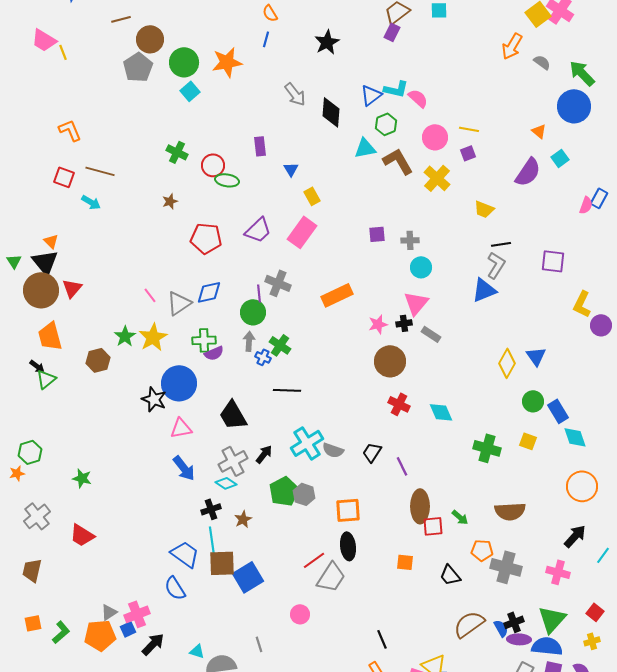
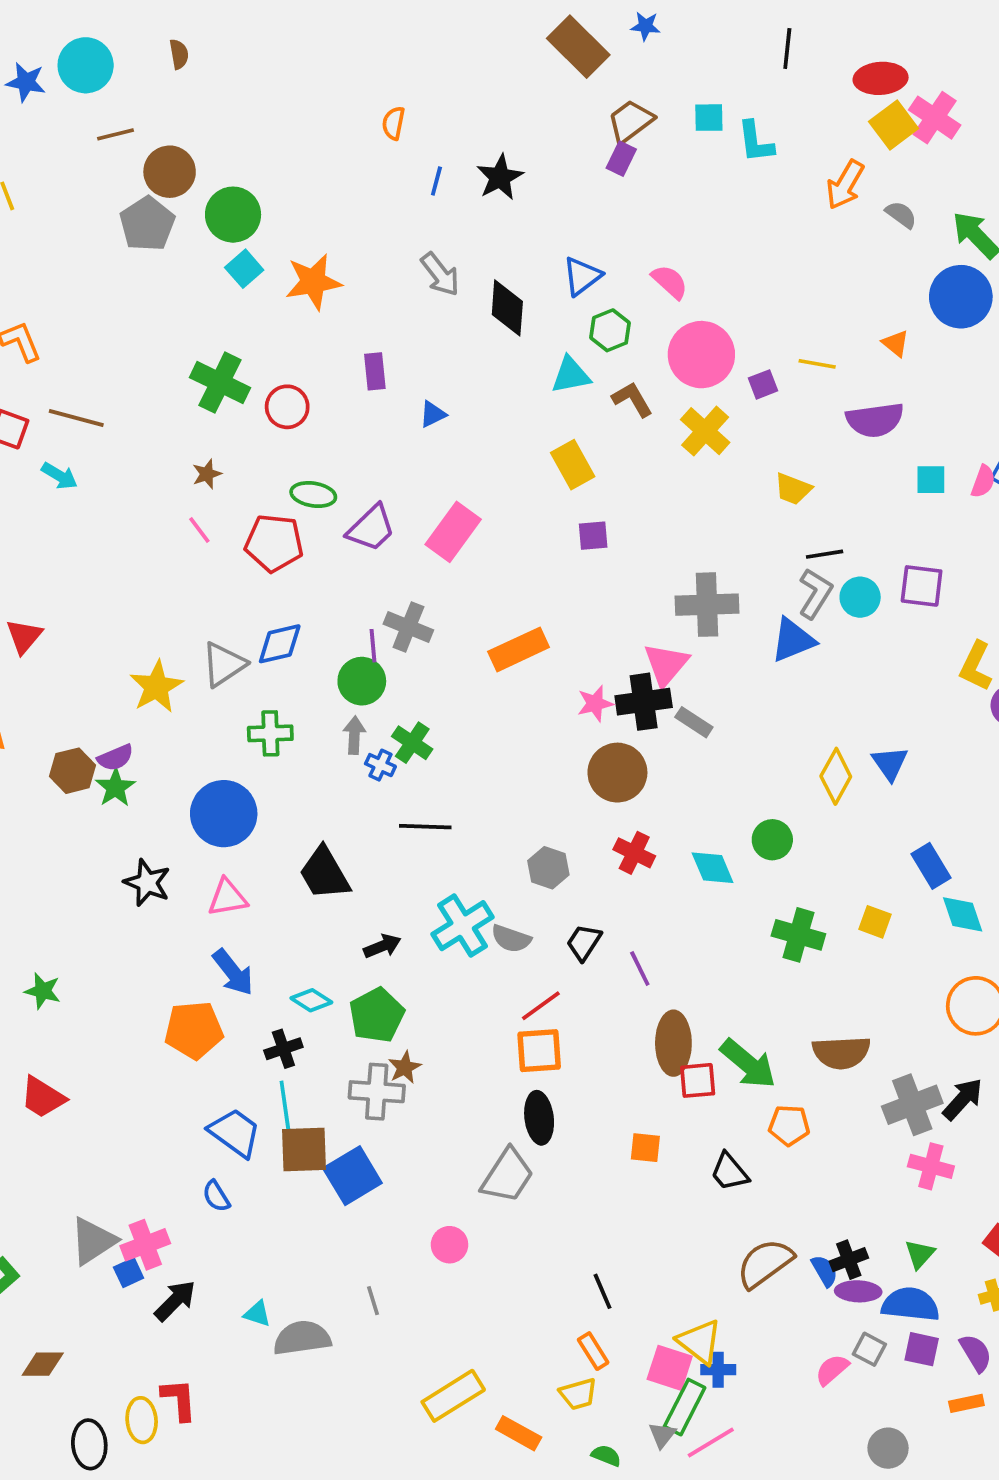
orange semicircle: (270, 13) -> (394, 123), turned 42
blue line: (266, 39) -> (436, 181), moved
orange star: (227, 62) -> (313, 282), moved
cyan L-shape: (396, 89) -> (756, 142), moved, turned 70
yellow line: (469, 129) -> (817, 364), moved
pink circle: (435, 137) -> (701, 355), size x1.4
green cross: (177, 152) -> (220, 383), size x1.4
cyan square: (560, 158) -> (931, 480), moved, turned 36
brown L-shape: (398, 161) -> (632, 399), size x0.7
blue triangle: (291, 169) -> (433, 414), turned 35
purple semicircle: (528, 172) -> (875, 420), turned 48
green ellipse: (227, 180) -> (313, 495), moved
yellow rectangle: (312, 196) -> (573, 465), moved, size x1.4
gray cross: (410, 240) -> (707, 605), moved, size x1.8
cyan circle: (421, 267) -> (860, 597), moved
pink line: (150, 295) -> (199, 530), moved
black cross: (404, 323) -> (644, 702), size x1.8
green star: (125, 336) -> (115, 787), moved
yellow star: (153, 337) -> (157, 687), moved
purple semicircle: (214, 353) -> (115, 758), moved
black star: (154, 399) -> (147, 883), moved
green circle: (533, 401) -> (772, 840), moved
black arrow: (264, 454) -> (382, 946), turned 30
gray cross: (233, 461) -> (377, 1092), moved, turned 32
green pentagon: (284, 491) -> (377, 1015), moved
gray hexagon: (304, 494) -> (548, 868), moved
green arrow: (460, 517) -> (748, 1064), size x1.8
brown star: (243, 519) -> (405, 1067), moved
red line: (314, 560) -> (541, 1006), moved
gray cross: (506, 567) -> (912, 1105), moved, turned -36
blue semicircle: (175, 588) -> (216, 1196), size x0.7
gray triangle: (109, 612) -> (93, 1241), size x1.6
green triangle: (552, 619) -> (920, 1254), size x0.6
orange pentagon: (100, 635) -> (194, 1030), moved

